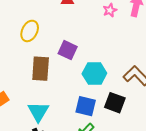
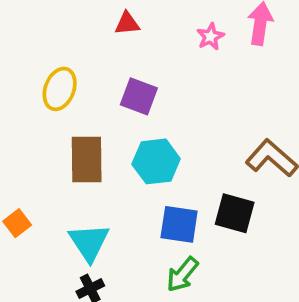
purple square: (68, 50) -> (139, 96), moved
cyan hexagon: (94, 74) -> (156, 161), moved

